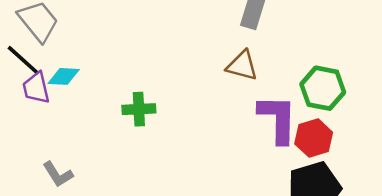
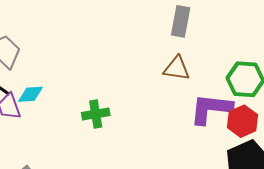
purple L-shape: (278, 119) -> (211, 109), turned -78

